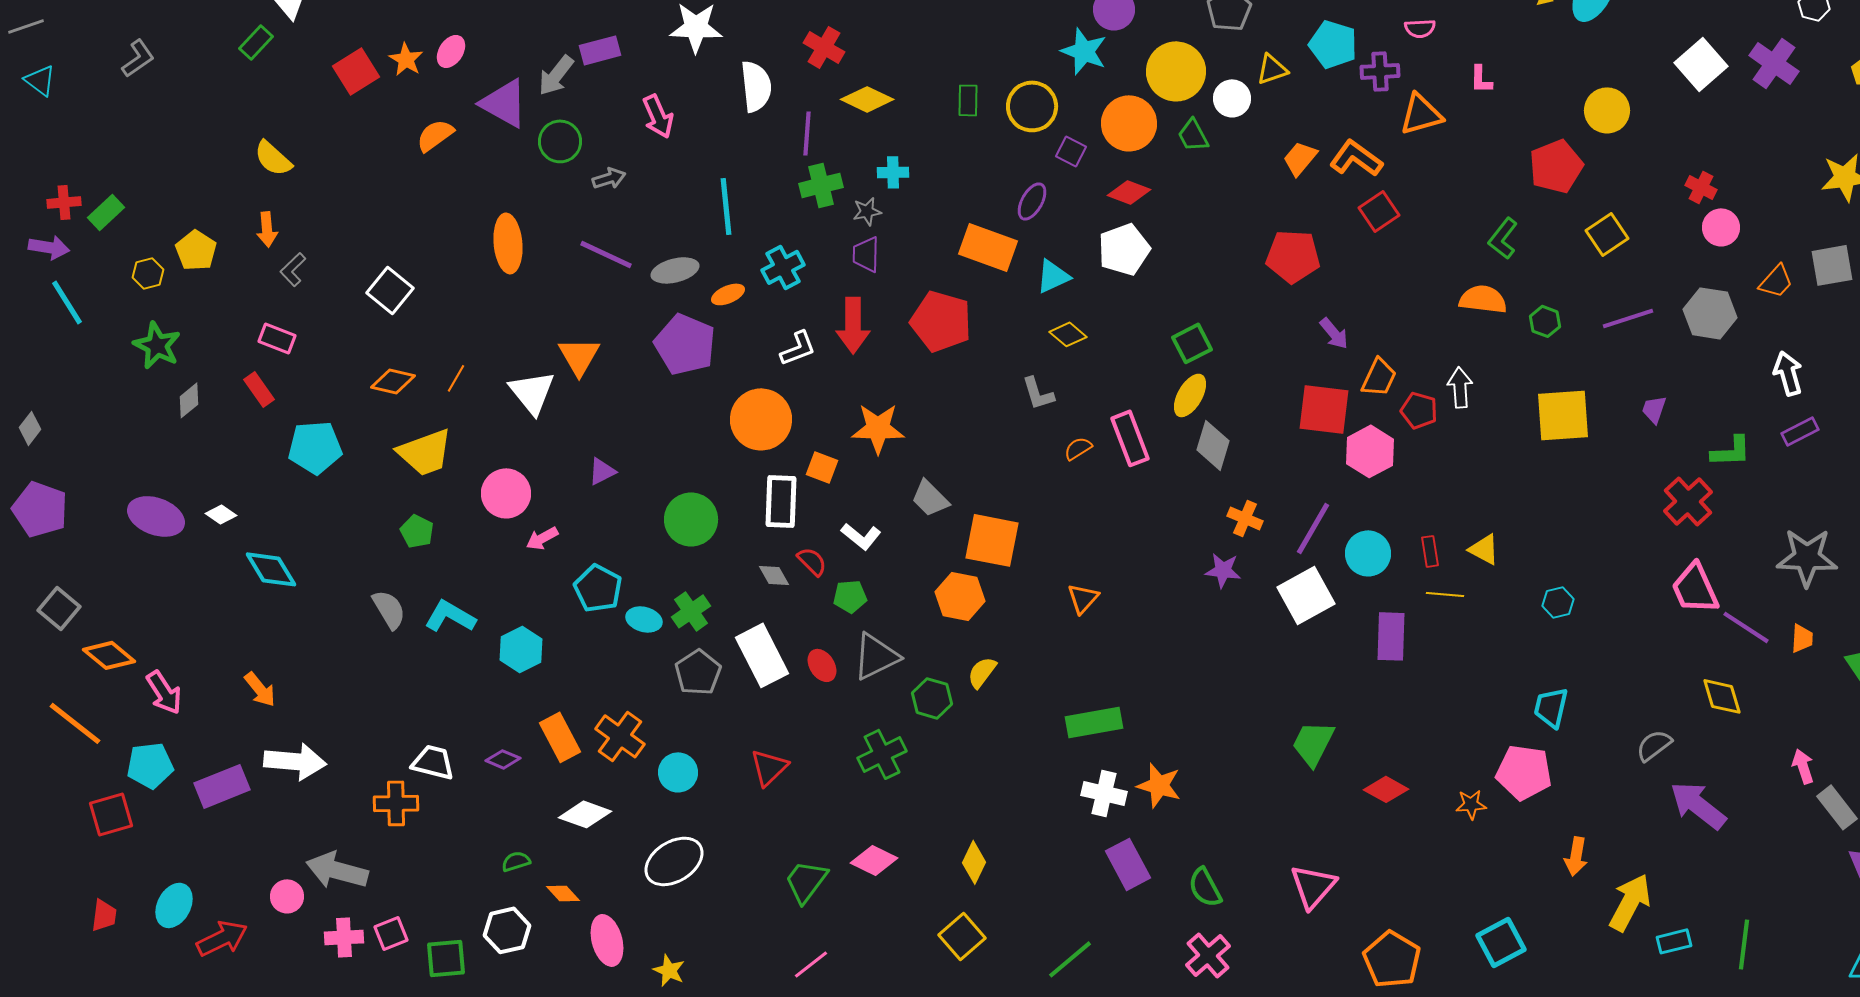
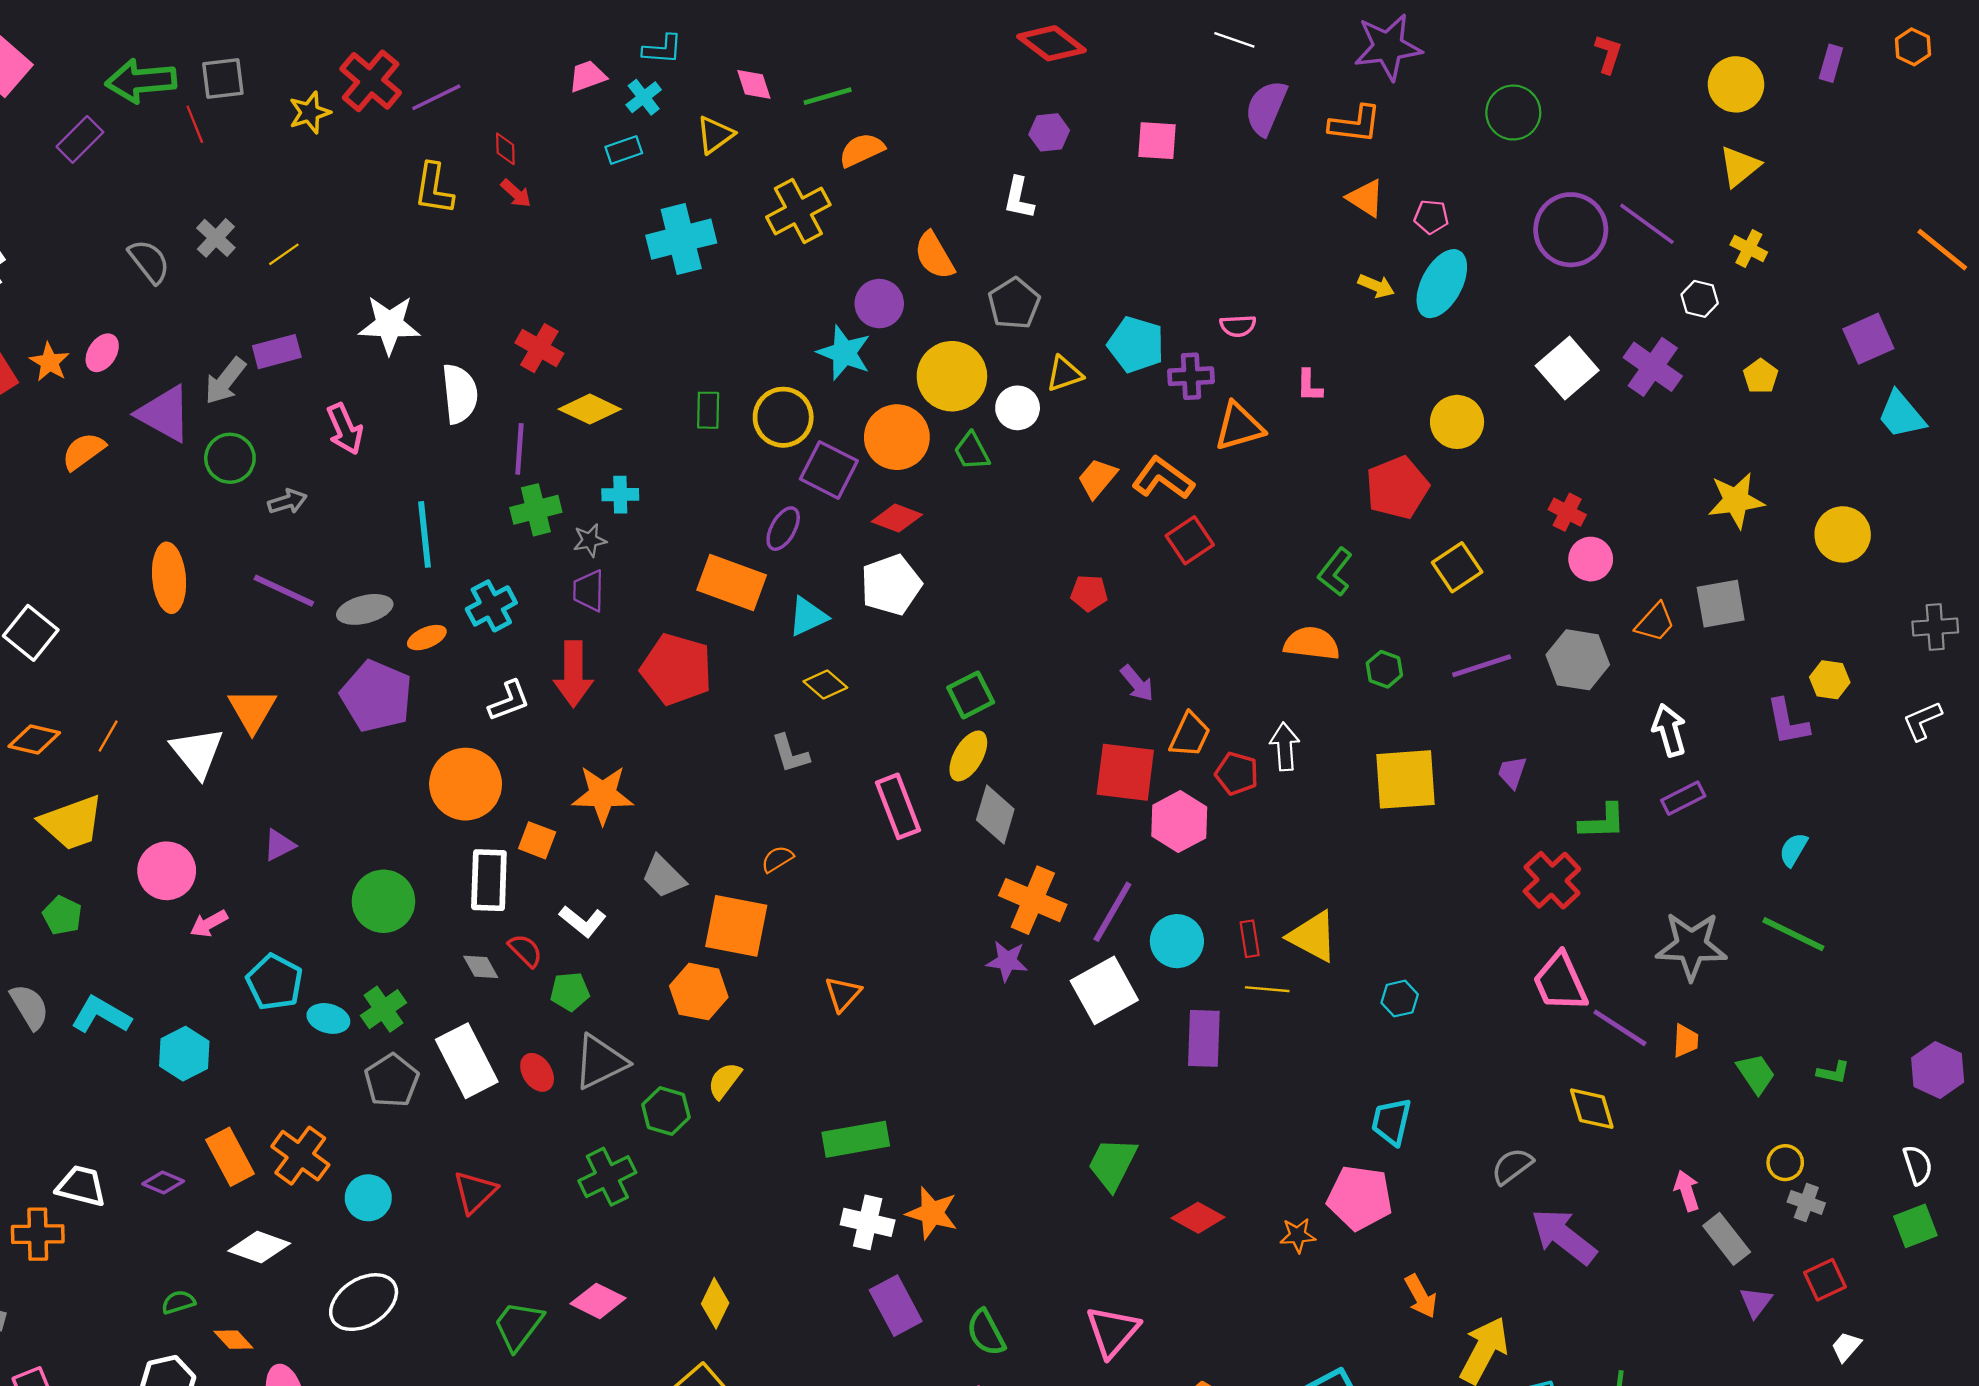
purple square: (1071, 151) -> (829, 470), size x1.6
red pentagon: (1293, 256) -> (1089, 593), size x0.6
orange semicircle: (1078, 448) -> (777, 859), moved
orange cross: (1245, 518) -> (1033, 900), size x1.6
yellow triangle: (1484, 549) -> (1313, 936), size x1.4
orange arrow: (1576, 856) -> (1421, 1296), turned -39

